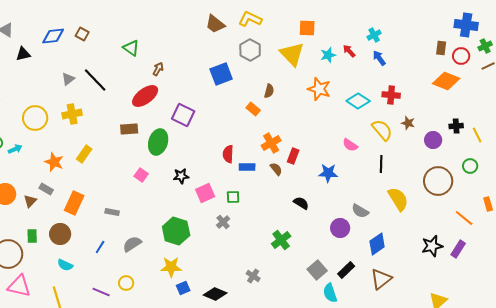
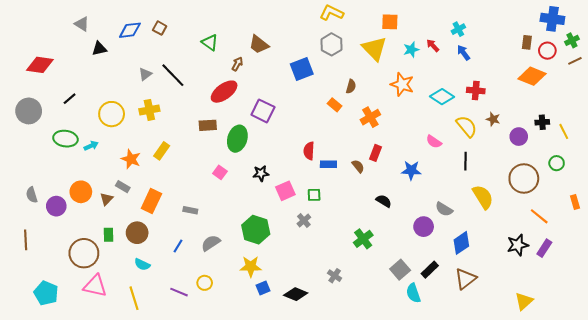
brown trapezoid: (215, 24) -> (259, 44), moved
orange cross: (271, 143) -> (370, 117), moved
orange line: (464, 218) -> (539, 216), moved

